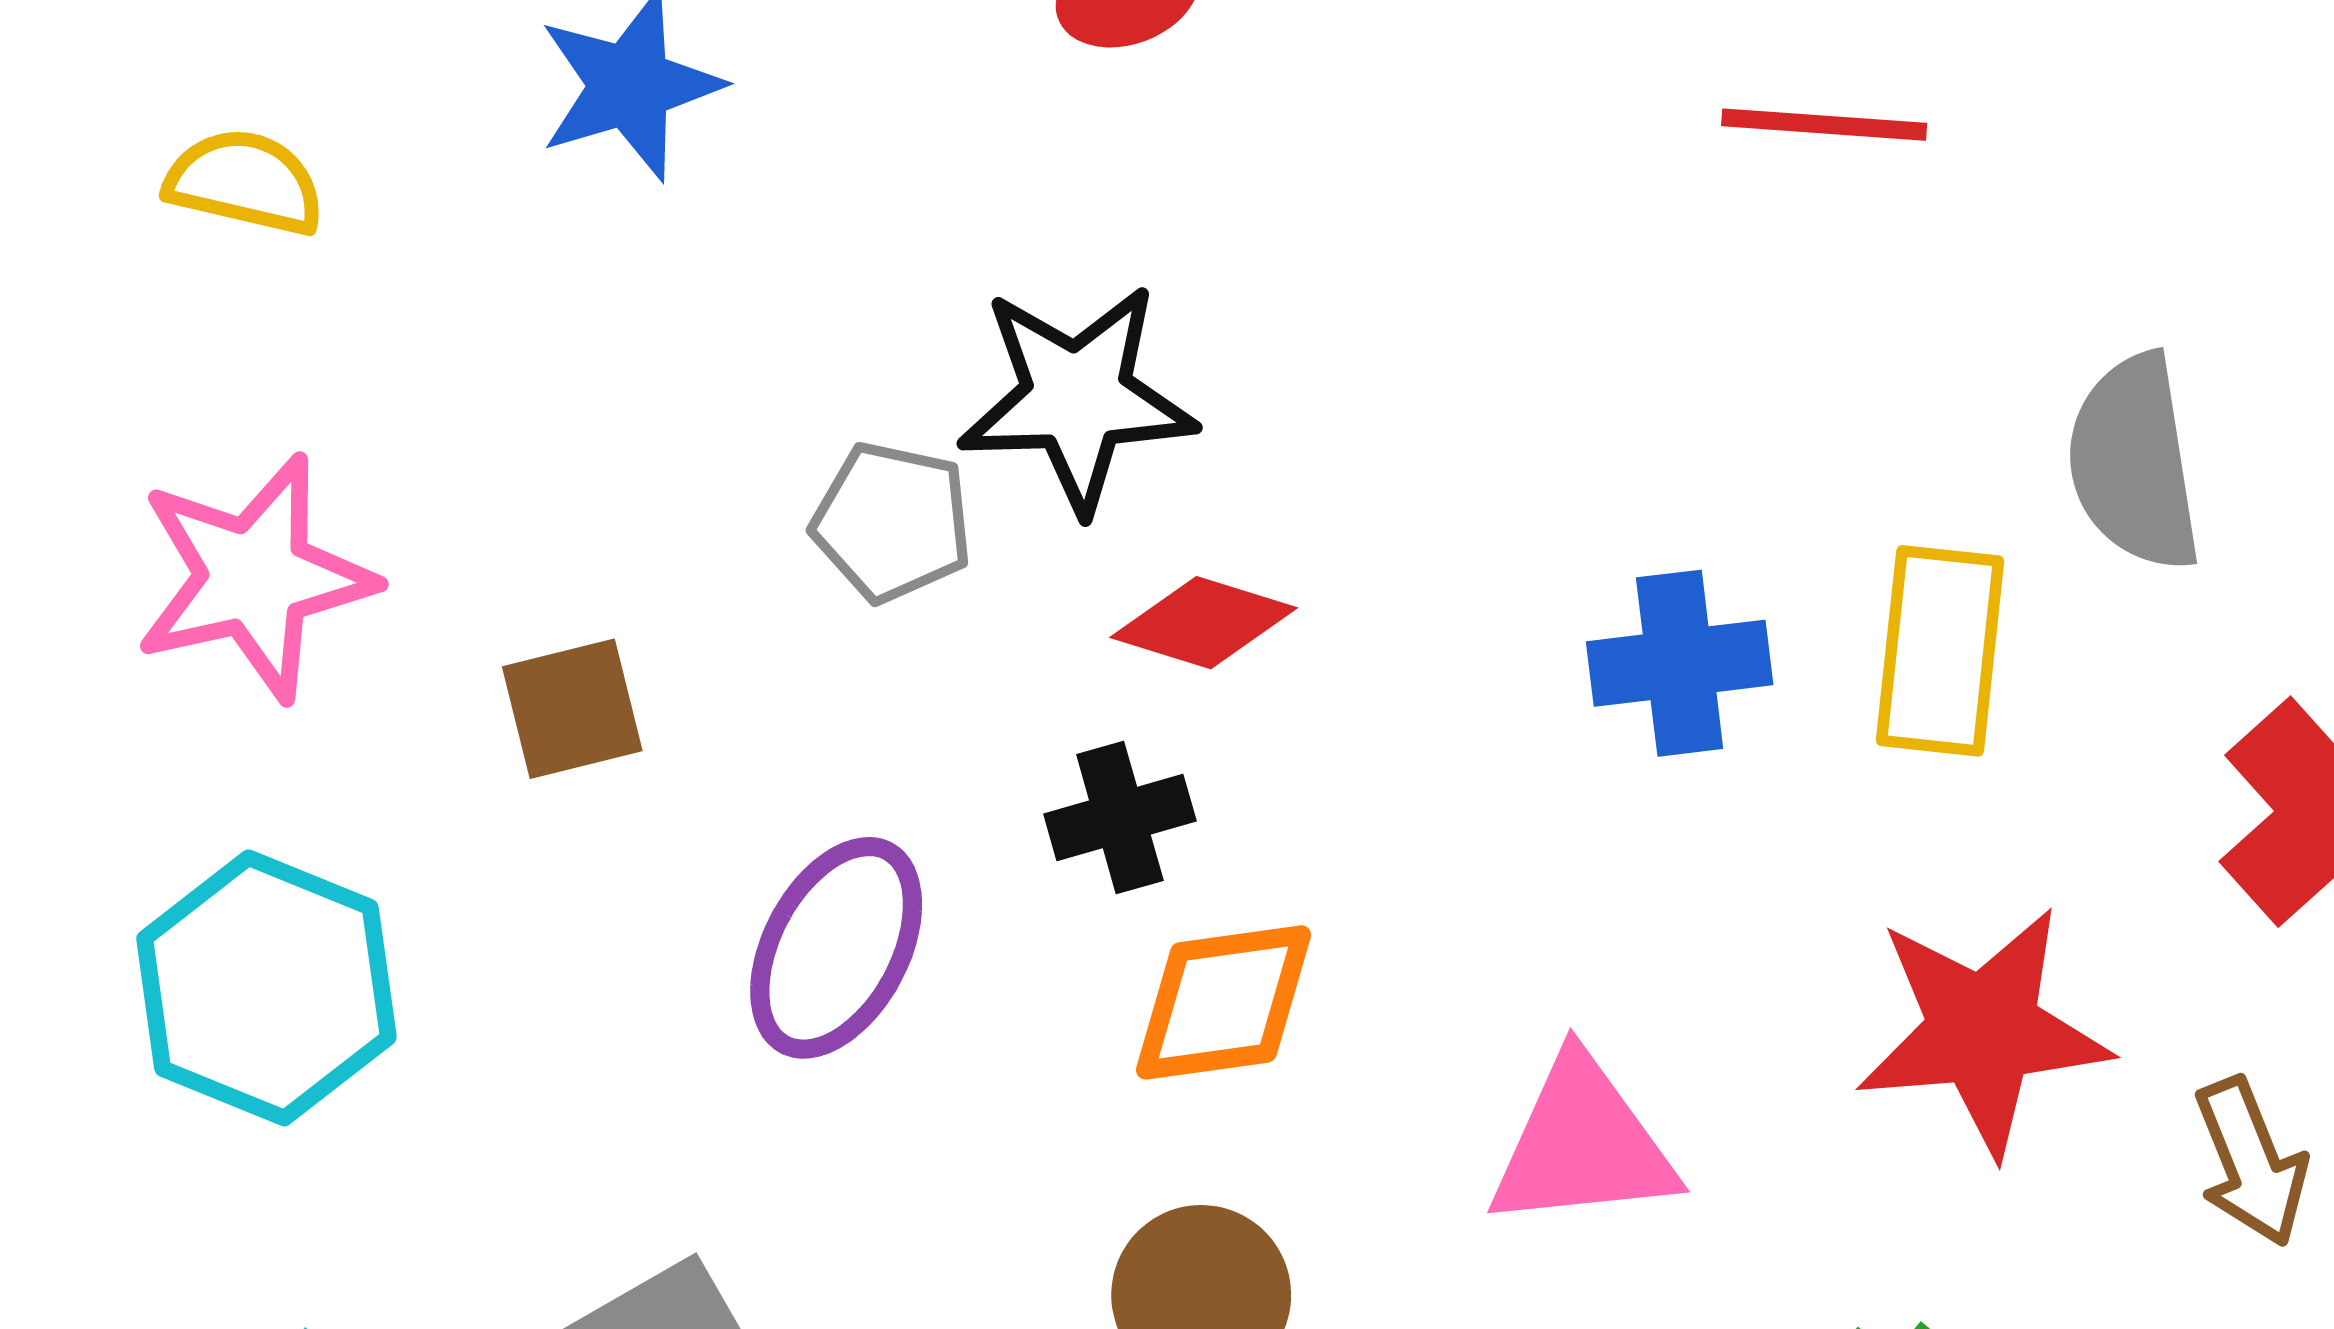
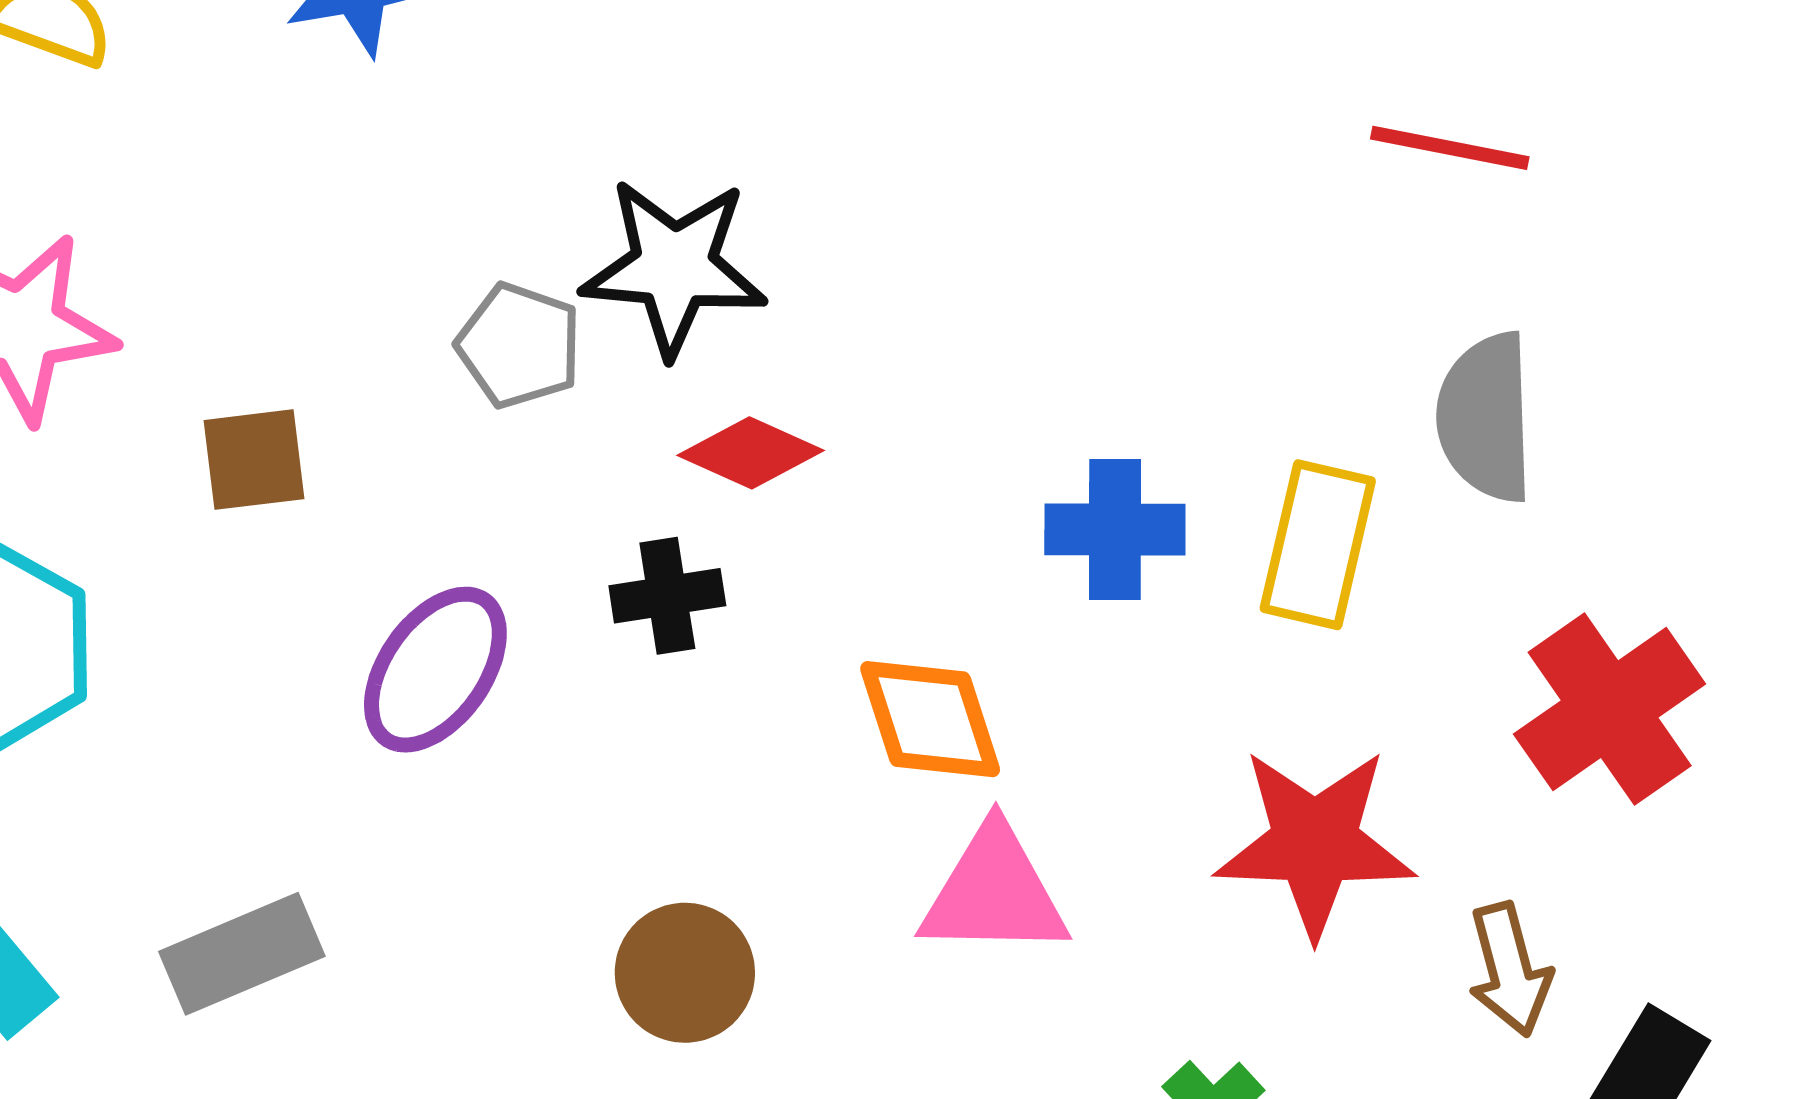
red line: (1824, 125) -> (1450, 148), moved
orange diamond: (1224, 1002) -> (930, 719), moved, turned 73

